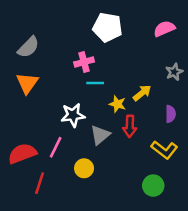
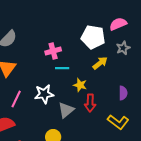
white pentagon: (108, 27) -> (93, 37), moved
gray star: (174, 72) -> (123, 48), moved
yellow arrow: (142, 93) -> (100, 63), moved
pink line: (56, 147) -> (16, 99), moved

